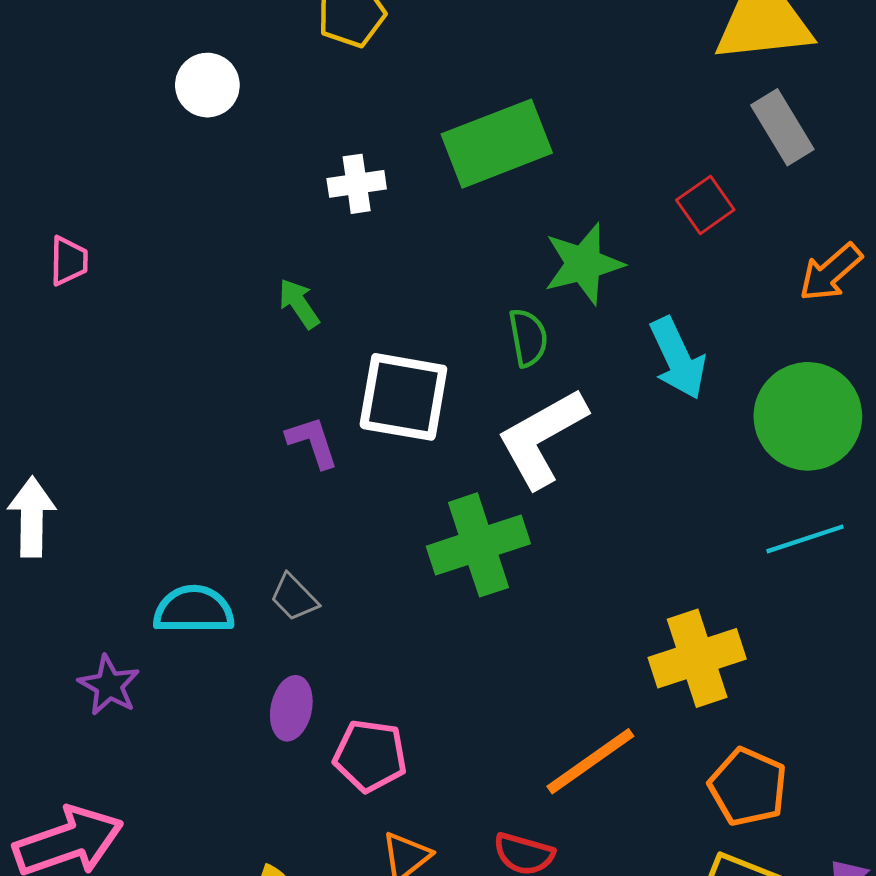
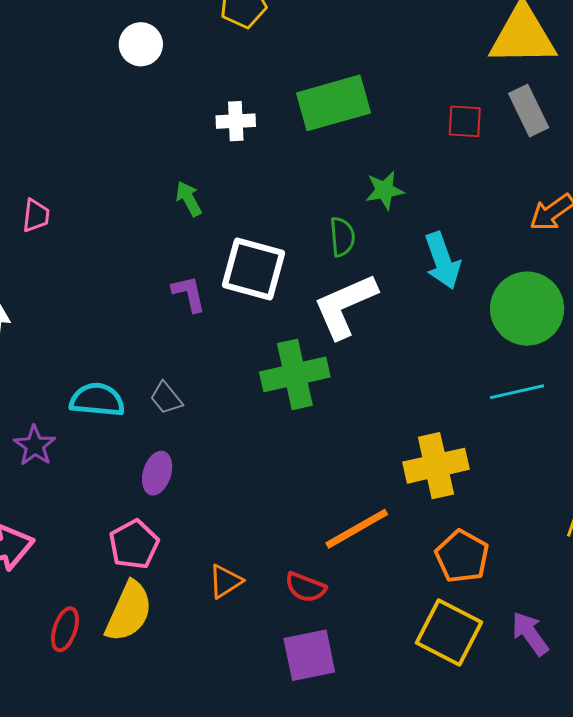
red square: (705, 205) -> (465, 121), moved, turned 33
pink trapezoid: (69, 261) -> (36, 216), moved
green star: (583, 264) -> (385, 190), size x0.7
pink pentagon: (370, 756) -> (134, 544), moved, turned 30

